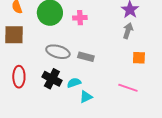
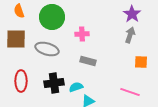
pink cross: (80, 18) -> (82, 34), moved
gray ellipse: (58, 52) -> (47, 49), moved
black cross: (52, 79) -> (54, 83), turned -36

